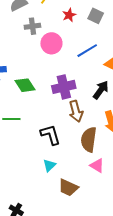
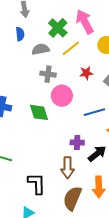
green diamond: (25, 85) -> (39, 112), moved
purple cross: (64, 87) -> (77, 142), moved, size x0.6

